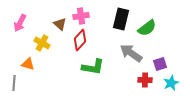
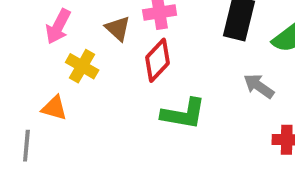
pink arrow: (20, 23) -> (58, 26), moved
gray arrow: (131, 53) -> (259, 86), size x0.7

